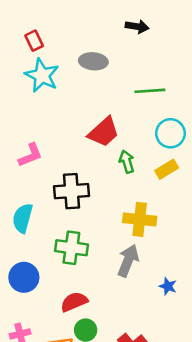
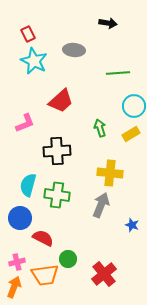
red trapezoid: (104, 132) -> (61, 101), moved
cyan semicircle: (23, 218) -> (28, 185), moved
red semicircle: (74, 302) -> (43, 238), moved, turned 50

